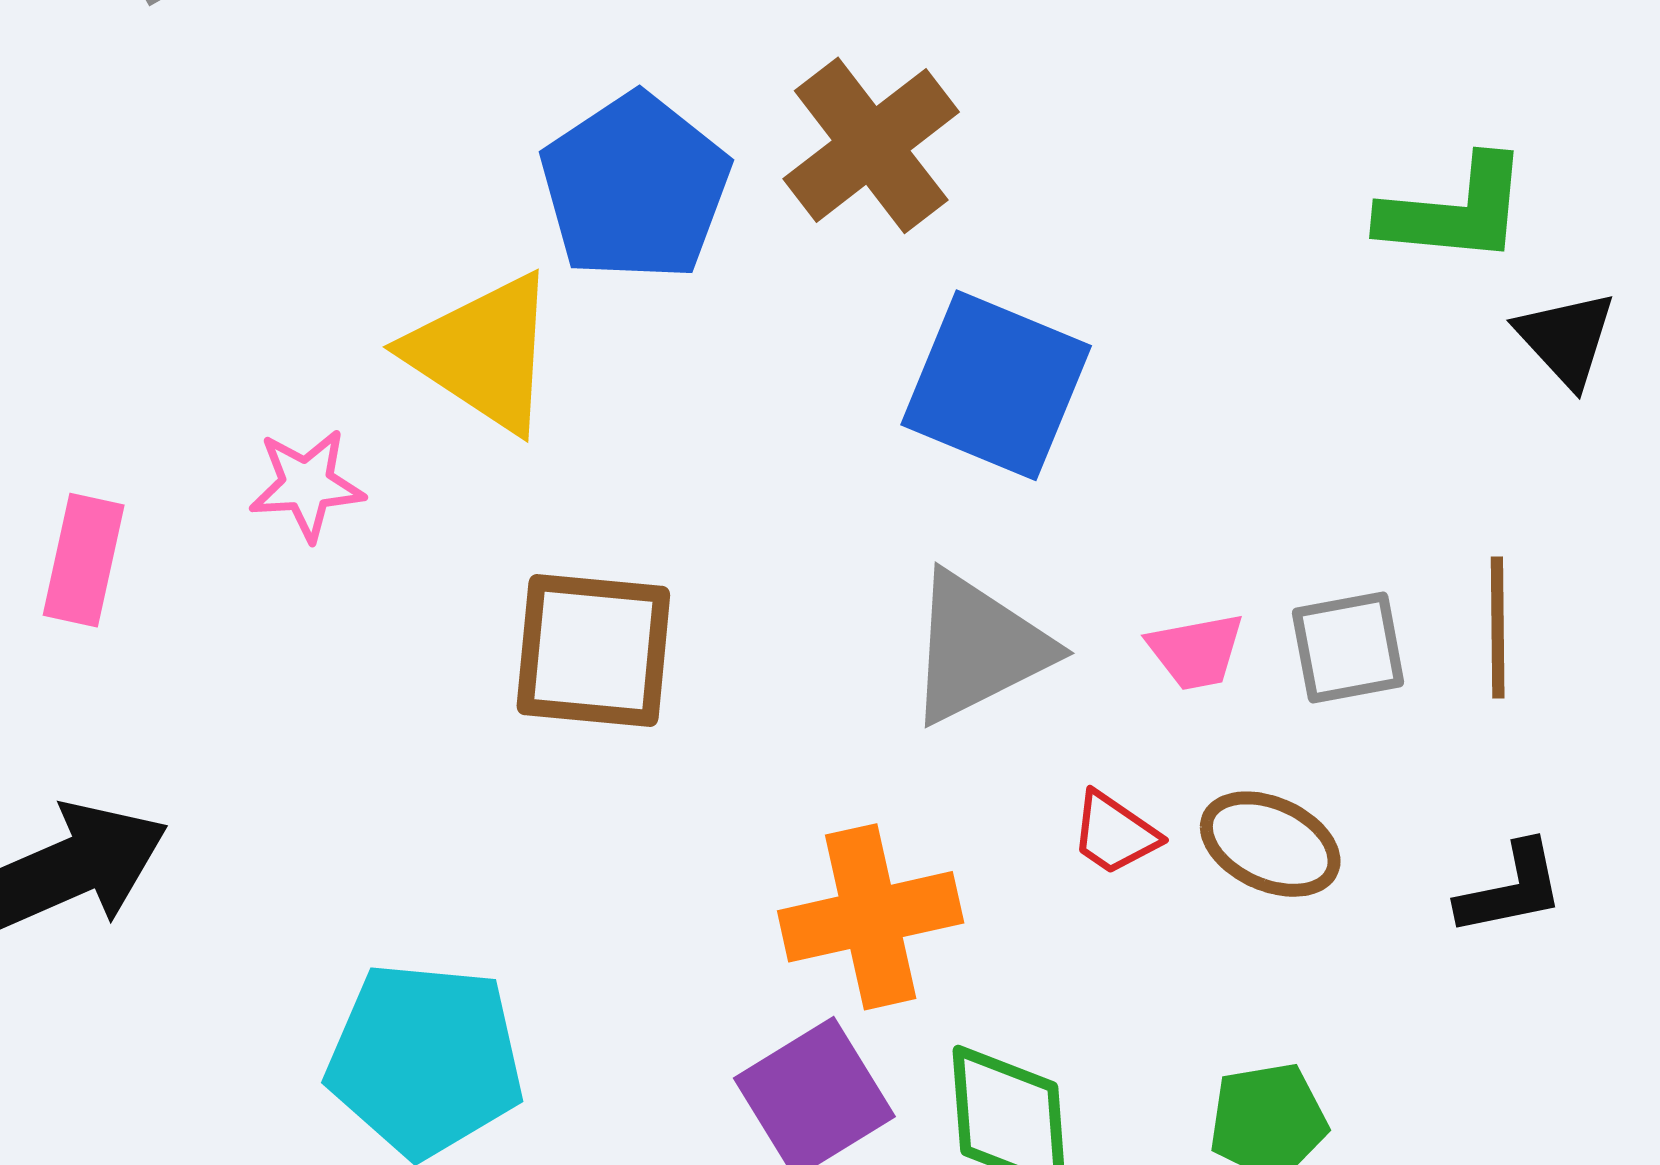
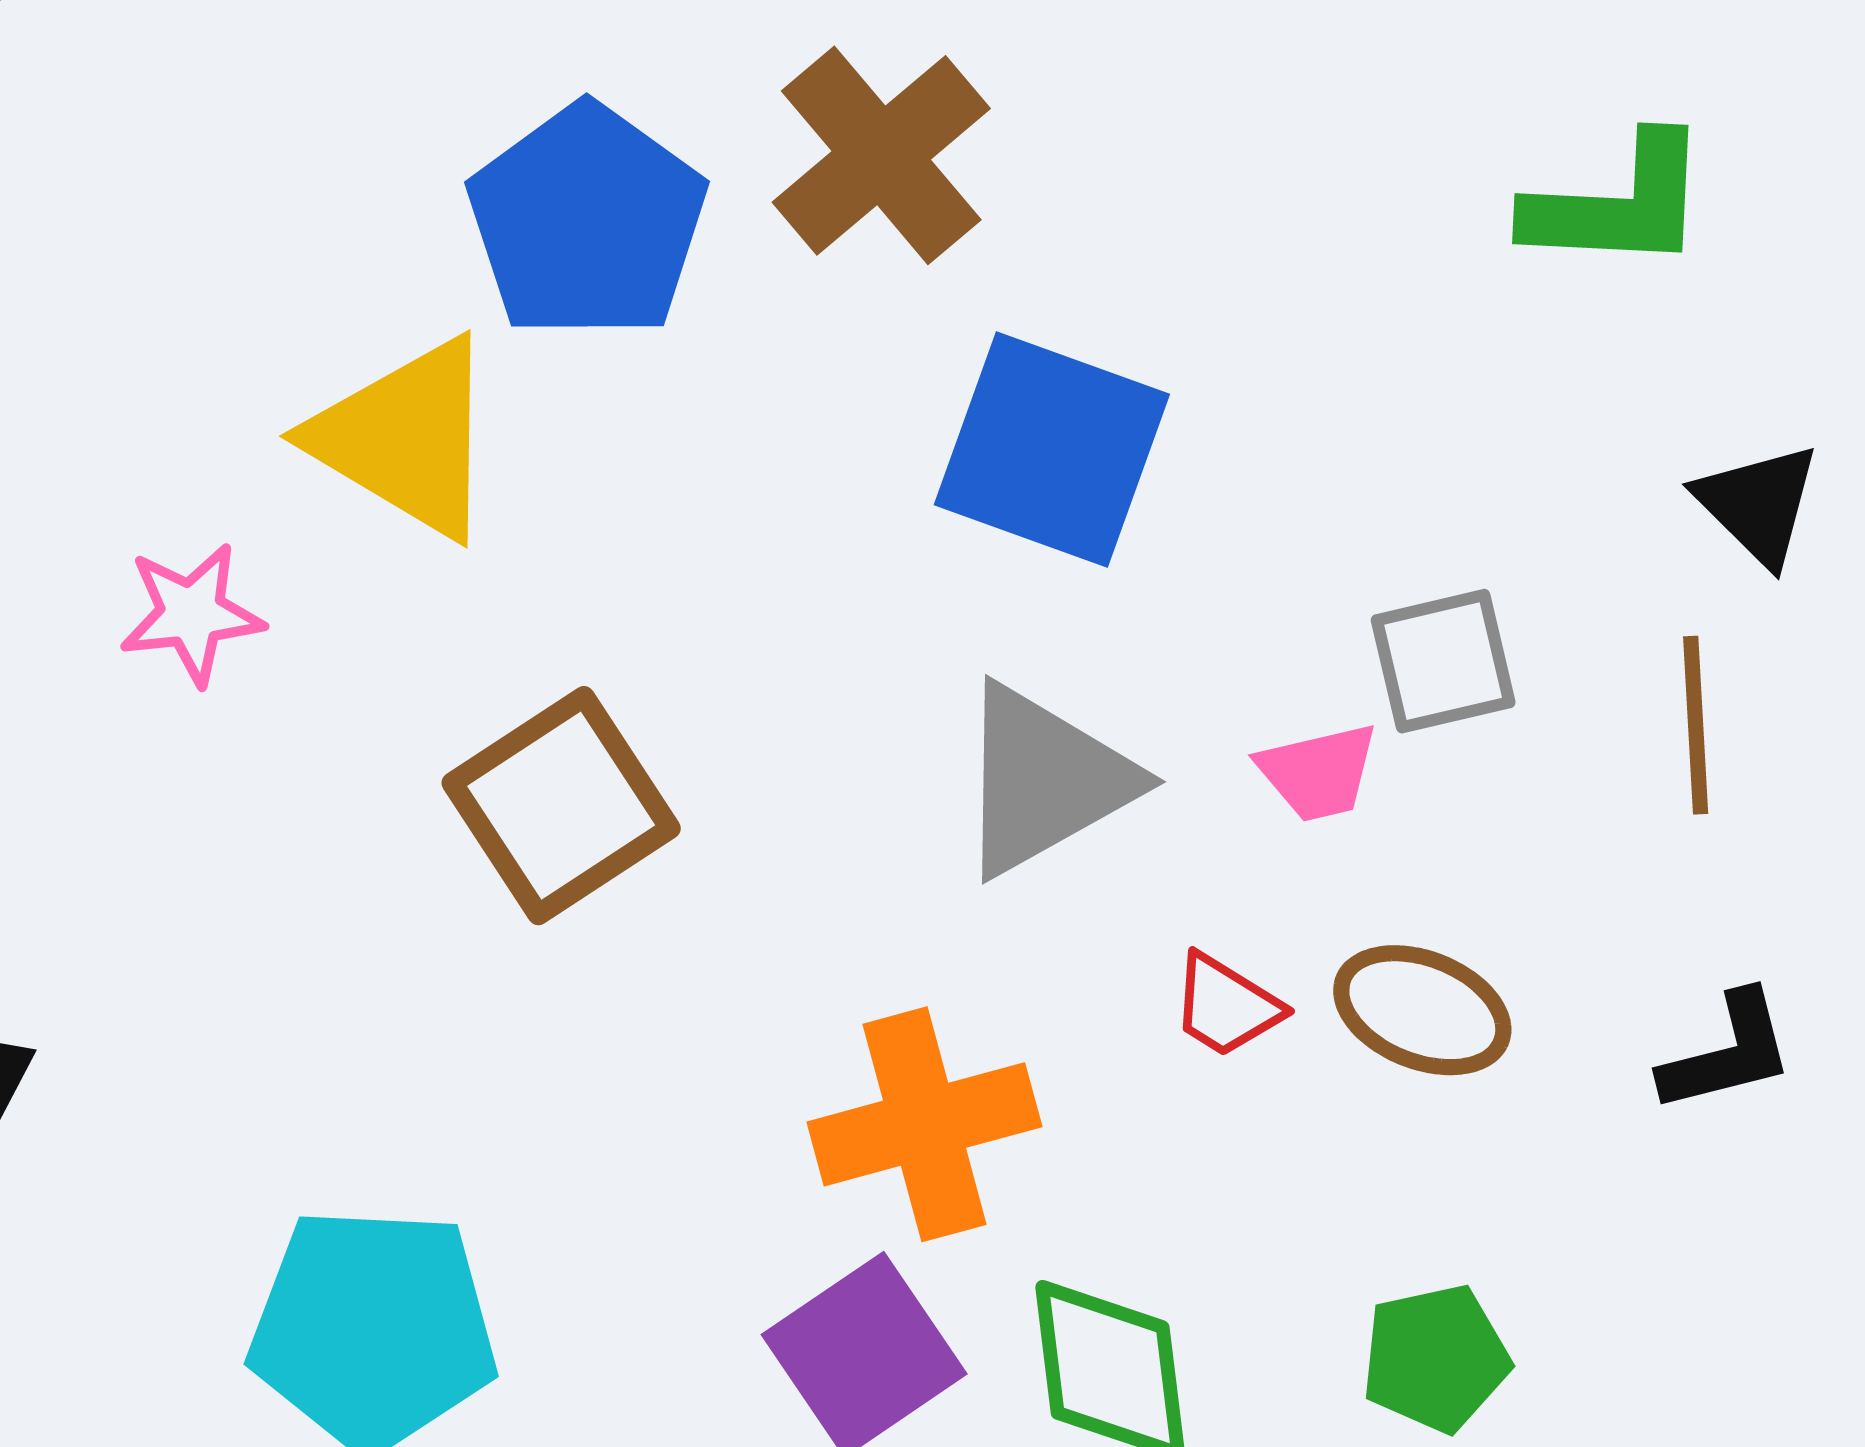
black triangle: (1566, 339) -> (1758, 504), moved
gray square: (1348, 648) -> (1443, 661), moved
brown square: (593, 651) -> (561, 806), turned -36

